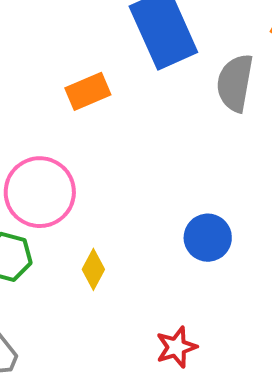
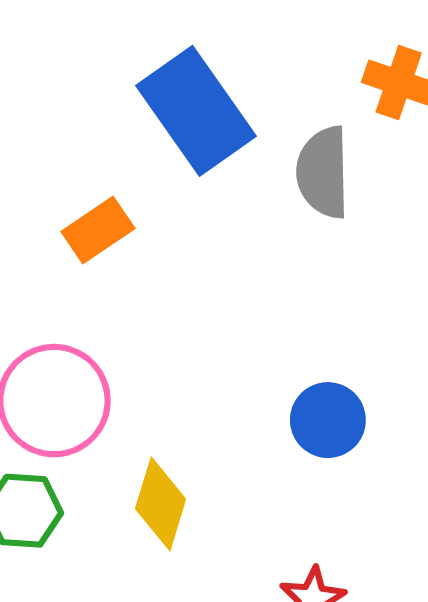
yellow diamond: (93, 269) -> (161, 504), size x1.4

